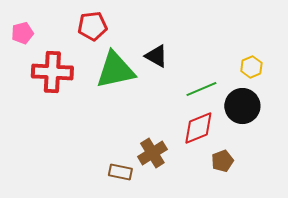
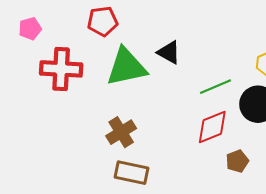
brown cross: (152, 153) -> (121, 132), moved
brown rectangle: (120, 172) -> (132, 173), size x1.4

